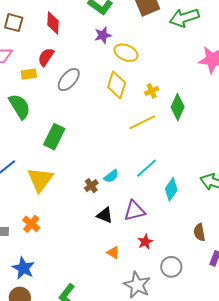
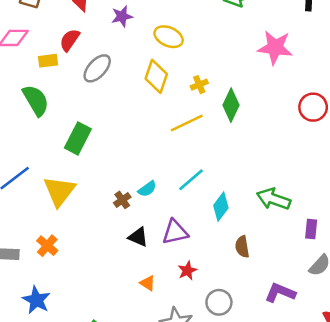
purple star: (103, 35) -> (122, 16), moved
brown semicircle: (199, 232) -> (242, 247), moved

